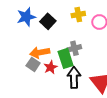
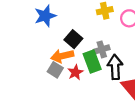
black square: (48, 21) -> (73, 39), moved
black arrow: (74, 78) -> (115, 67), moved

